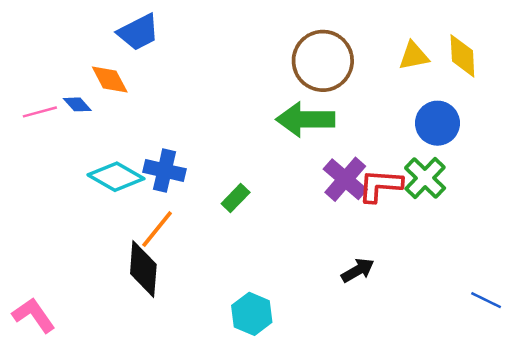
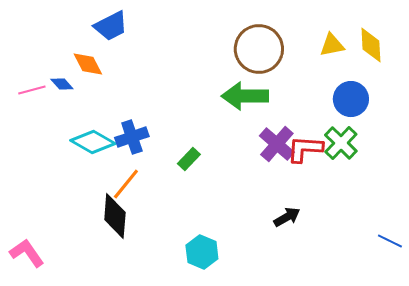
blue cross: (165, 171) -> (132, 137), turned -32

